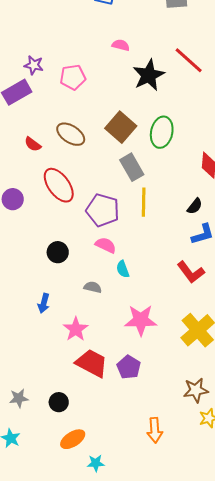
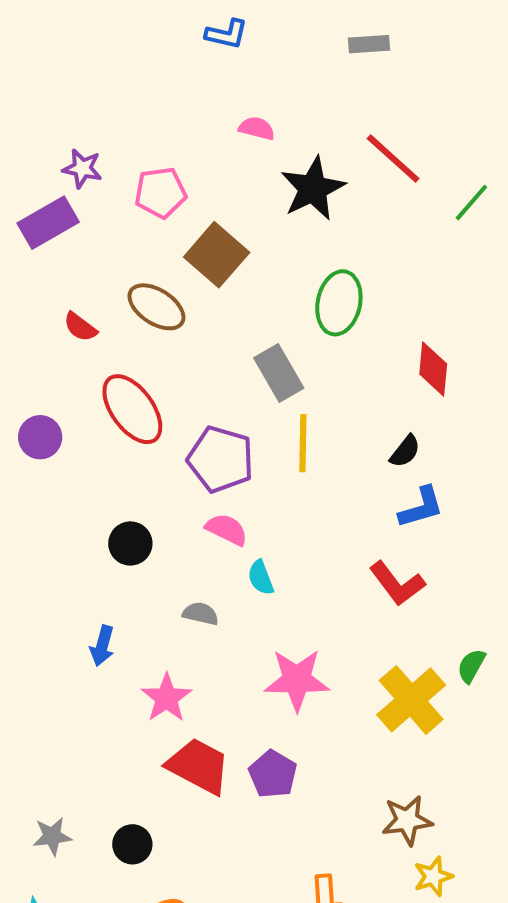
brown square: (121, 127) -> (217, 255), moved

